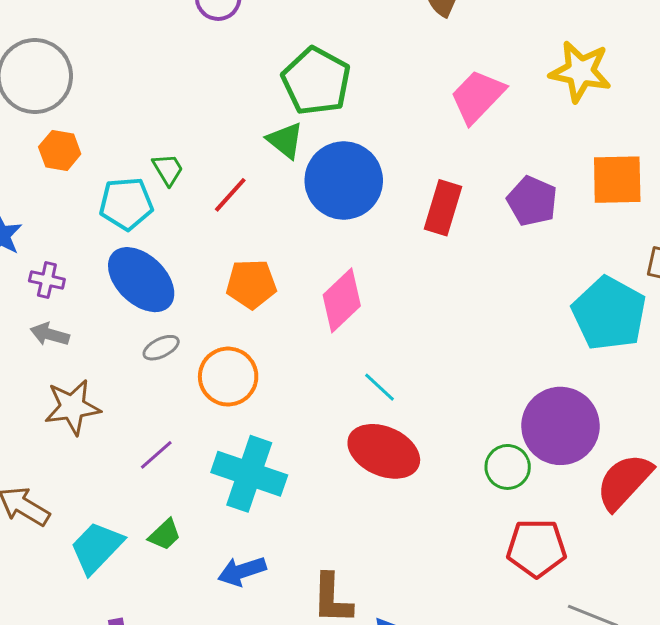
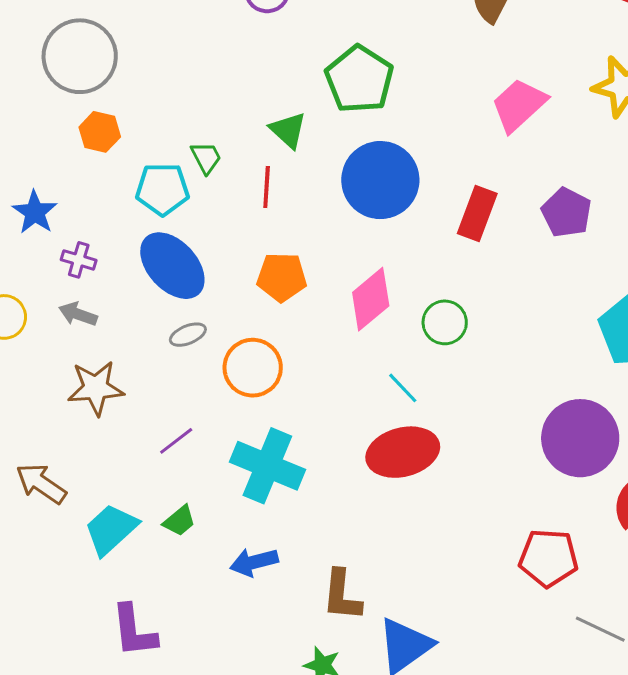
green triangle: (285, 140) -> (288, 130), moved
red line: (230, 195) -> (267, 187), turned -42
red ellipse: (384, 451) -> (403, 452), turned -42
green circle: (508, 467) -> (445, 322), moved

